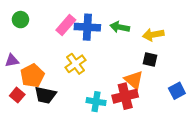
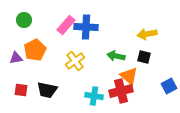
green arrow: (120, 27) -> (116, 56), moved
orange pentagon: (32, 76) -> (35, 50), moved
red square: (17, 95) -> (21, 90), turned -32

